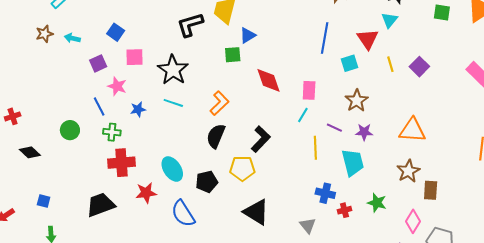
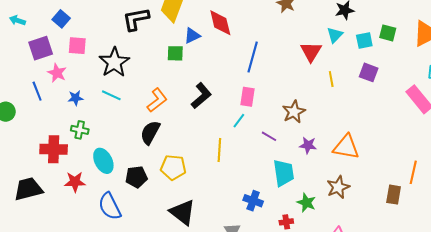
blue line: (325, 38) -> (253, 57), moved
purple square: (98, 63) -> (41, 48), size x1.4
cyan square: (349, 63) -> (364, 40), moved
purple square: (419, 67) -> (369, 72), moved, turned -30
red diamond: (269, 80) -> (220, 23), moved
green cross: (112, 132) -> (80, 130), moved
purple star: (364, 132) -> (308, 145), moved
black L-shape: (261, 139) -> (201, 96), moved
yellow line: (315, 148) -> (219, 150), moved
brown rectangle: (431, 190) -> (394, 195), moved
green star: (377, 203) -> (306, 203), moved
red cross: (344, 210) -> (286, 222), moved

